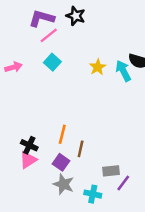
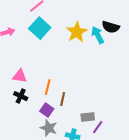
cyan square: (52, 62) -> (40, 28), size x1.5
yellow star: (98, 67) -> (77, 32), size x1.5
pink triangle: (28, 160) -> (20, 76), moved, turned 42

